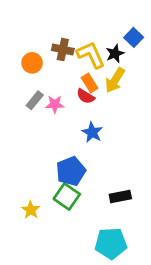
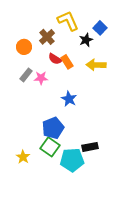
brown cross: (63, 49) -> (47, 37), turned 35
yellow L-shape: (91, 55) -> (68, 21), moved
yellow arrow: (115, 80) -> (96, 65), moved, turned 60
red semicircle: (86, 96) -> (55, 59), moved
cyan pentagon: (111, 243) -> (72, 160), moved

